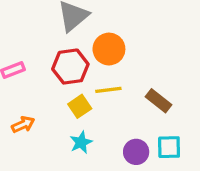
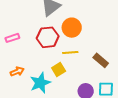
yellow square: (80, 106) -> (59, 69), moved
cyan star: (81, 142) -> (40, 83), moved, size x1.5

